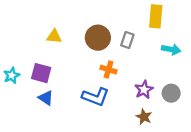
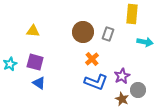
yellow triangle: (54, 36) -> (33, 31), moved
orange cross: (108, 70) -> (92, 59), turned 32
gray circle: (171, 93) -> (138, 90), moved
blue L-shape: (96, 97) -> (96, 82), moved

